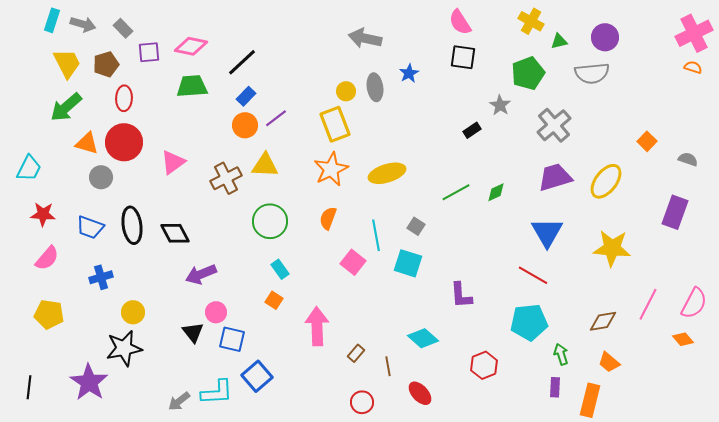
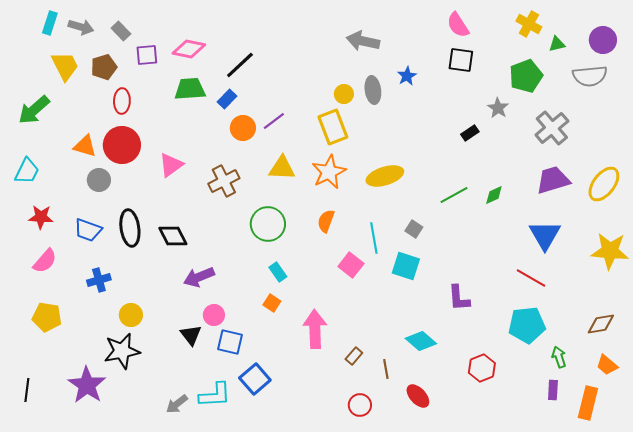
blue rectangle: (246, 96) -> (227, 99), moved
green arrow: (66, 107) -> (34, 110), moved
yellow triangle: (265, 165) -> (282, 168), moved

